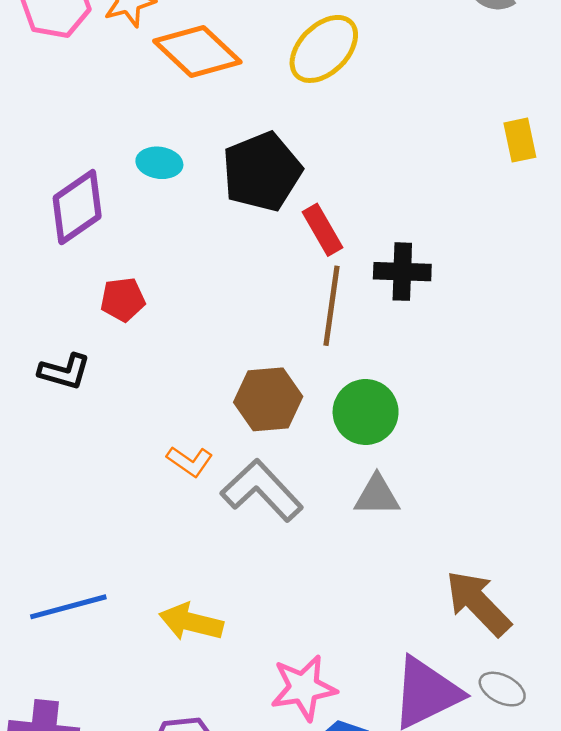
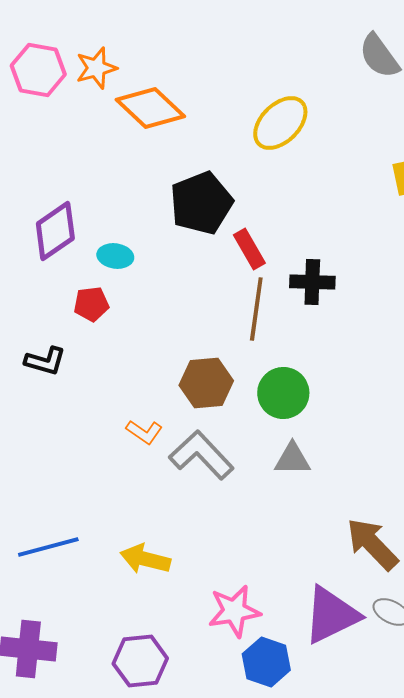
yellow ellipse: (324, 49) -> (280, 123), moved
cyan ellipse: (159, 163) -> (115, 256), moved

